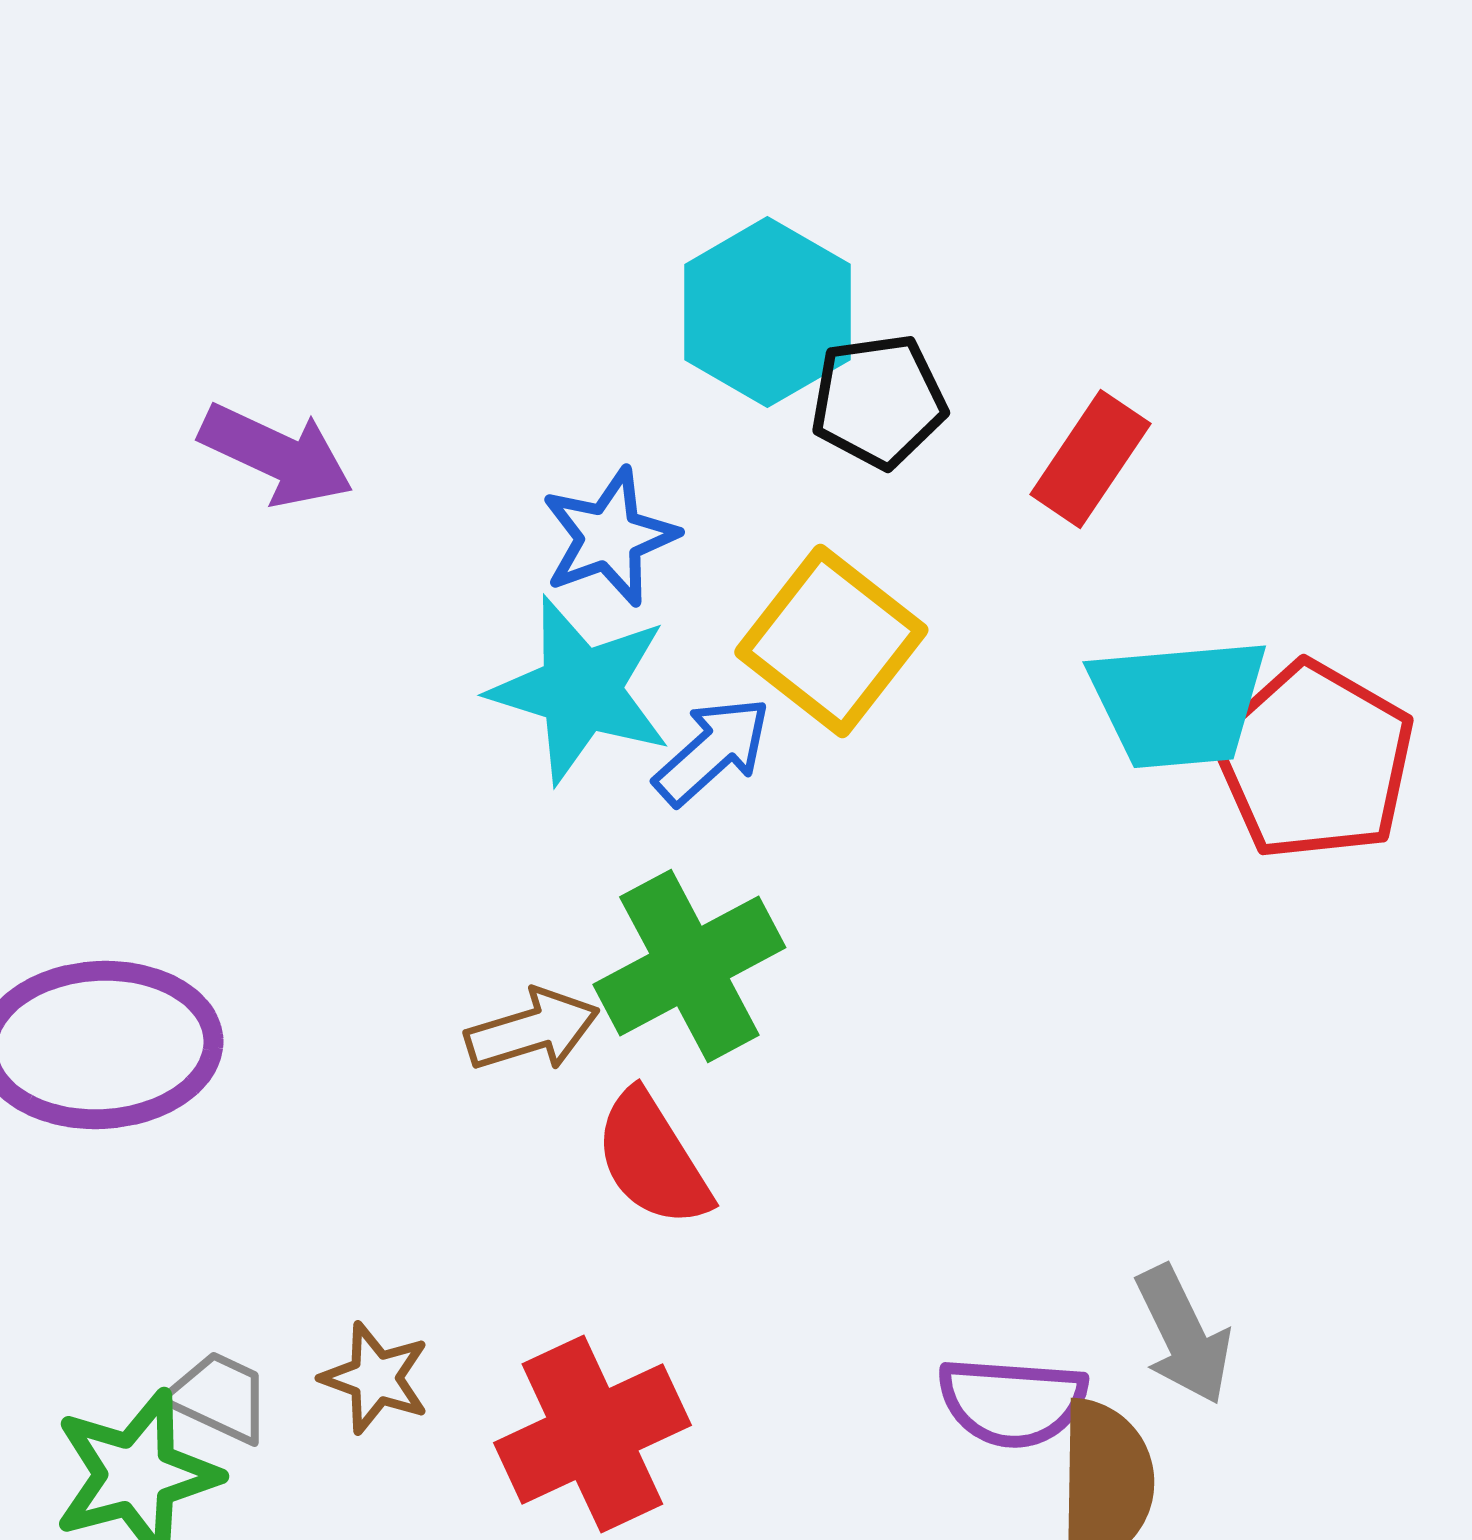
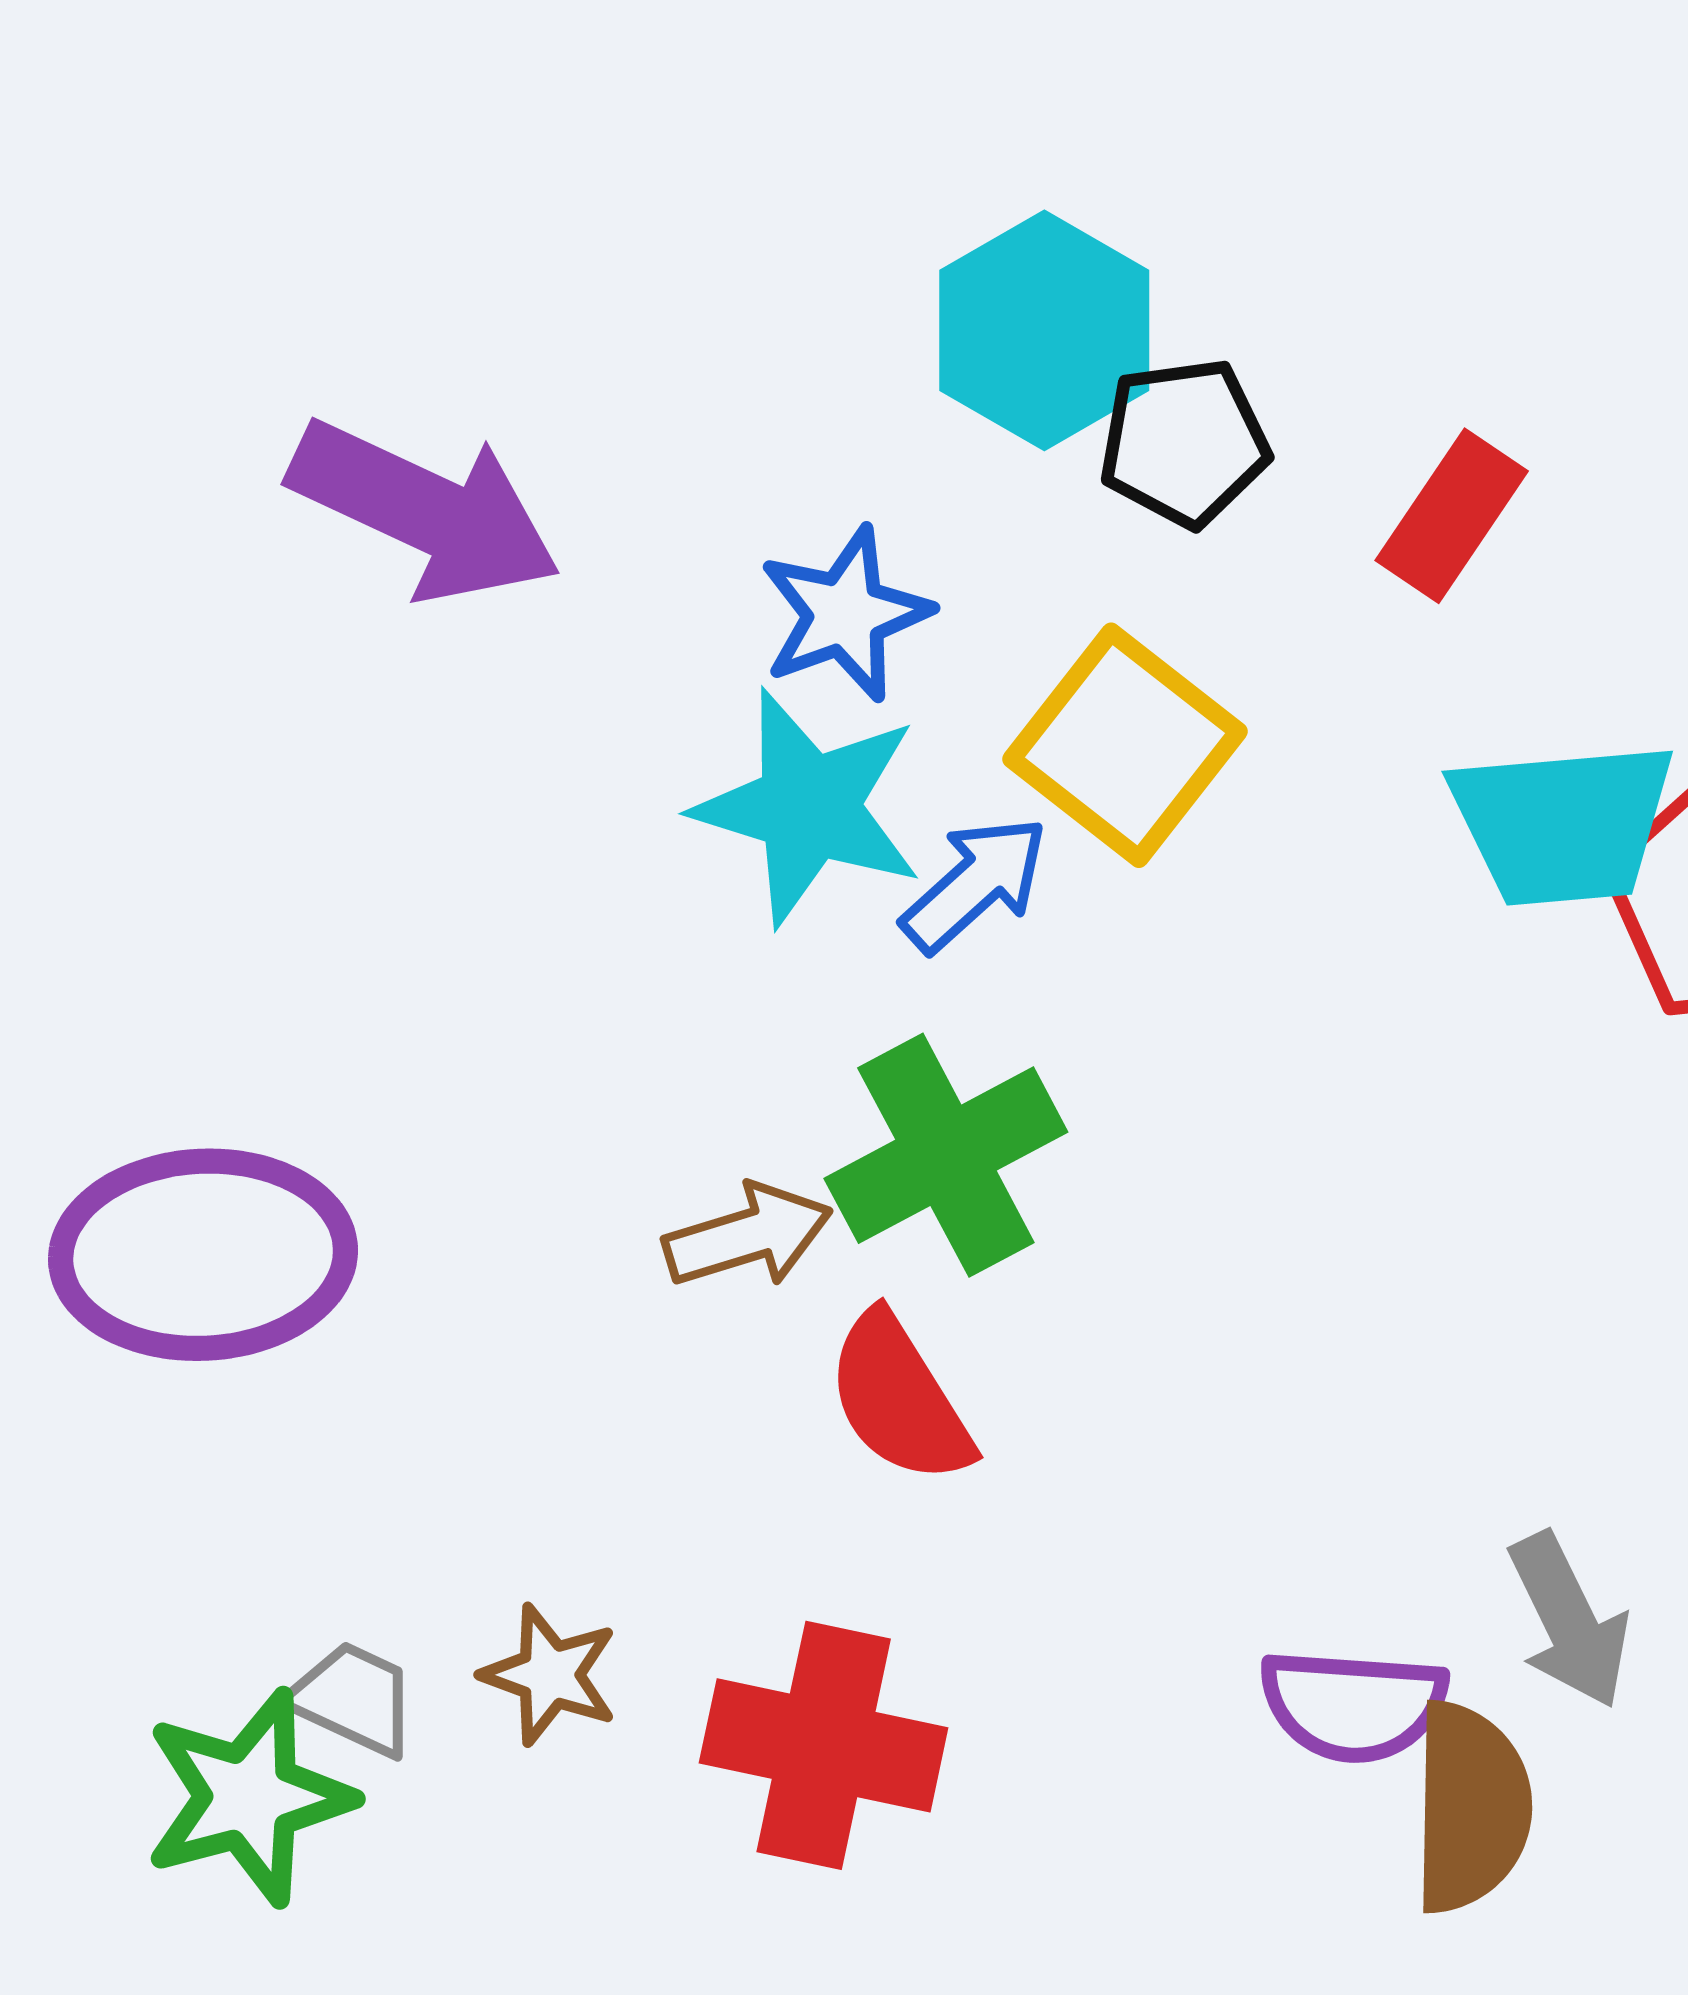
purple arrow: (276, 455) -> (425, 511), size x1.4
red cross: (592, 1434) -> (824, 1745), turned 37

